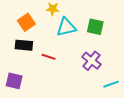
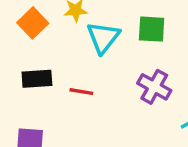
orange square: (26, 22) -> (33, 23), moved
cyan triangle: (66, 27) -> (103, 37), turned -30

